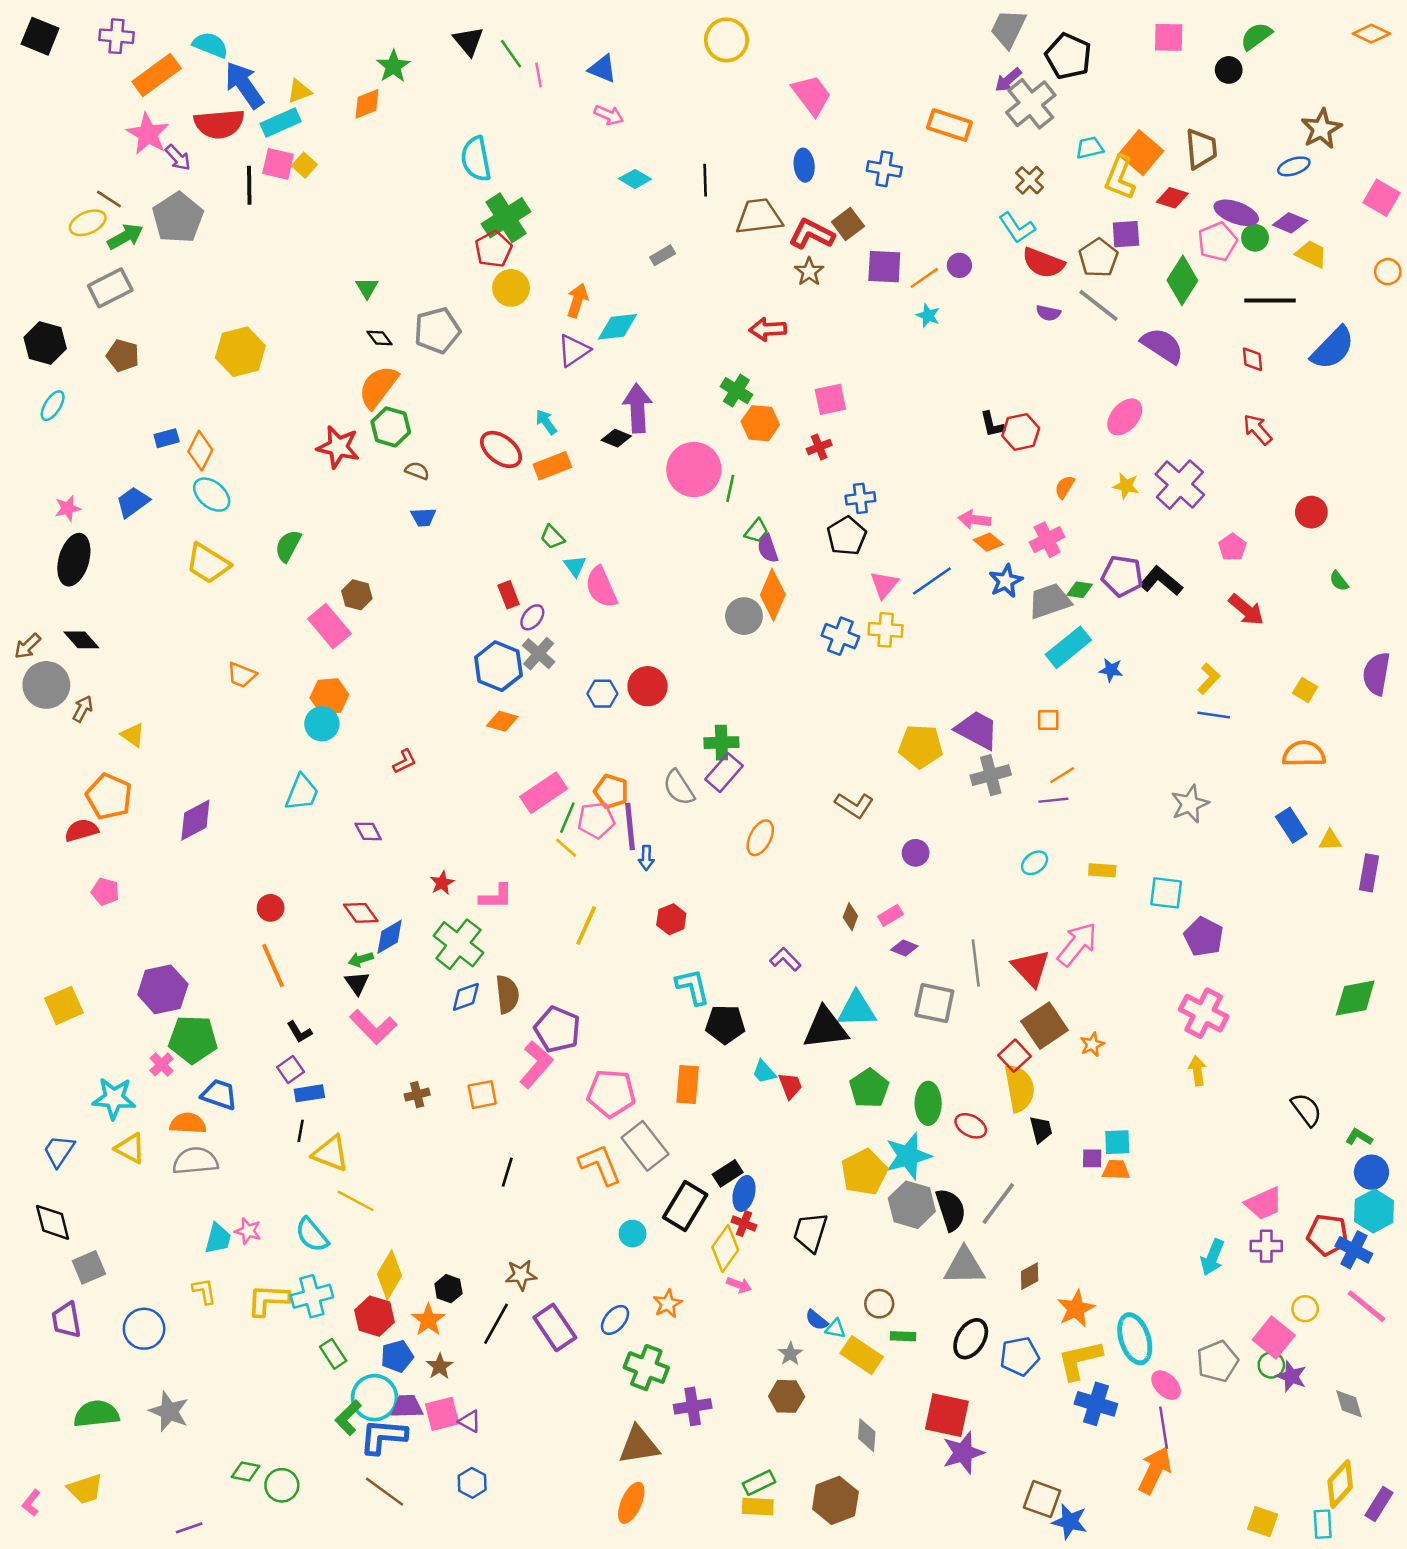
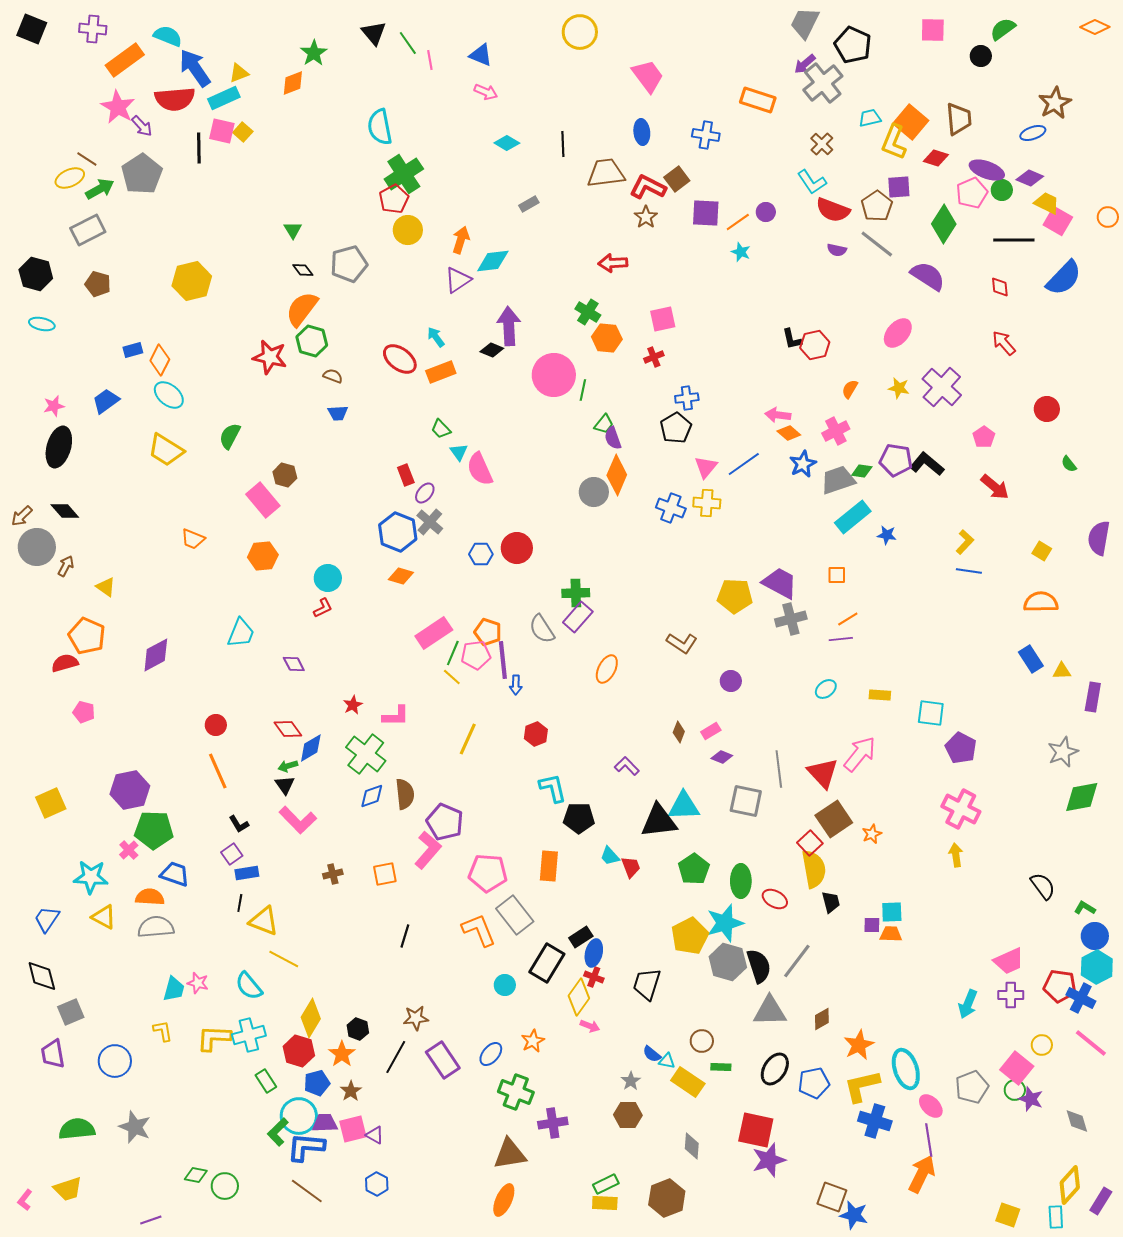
pink square: (1382, 198) -> (1058, 221), moved
cyan ellipse: (53, 406) -> (42, 324), turned 70
cyan circle: (322, 724) -> (328, 578), moved
gray star: (1190, 804) -> (1063, 752), moved

